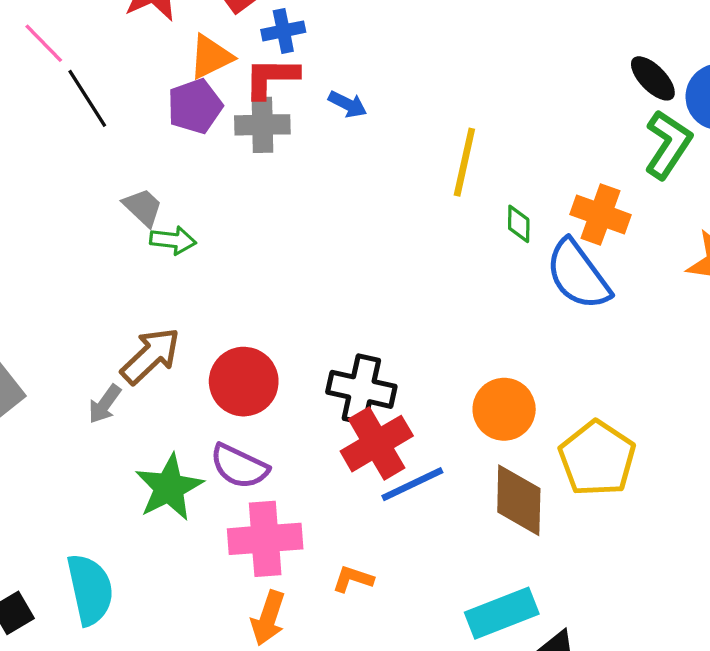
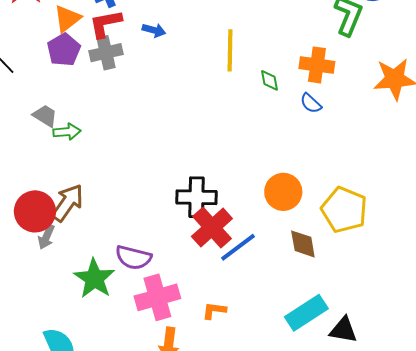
blue semicircle: (578, 275) -> (311, 103), size x0.5
red circle: (244, 382) -> (35, 211), moved
brown diamond: (519, 500) -> (303, 244), size x0.7

